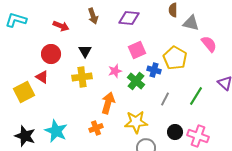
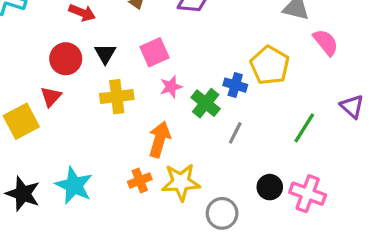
pink square: (137, 50) -> (155, 52), moved
black triangle: (85, 51) -> (105, 54), moved
red triangle: (42, 77) -> (51, 97), turned 40
gray line: (165, 99) -> (235, 133), moved
yellow star: (136, 122) -> (181, 182), moved

